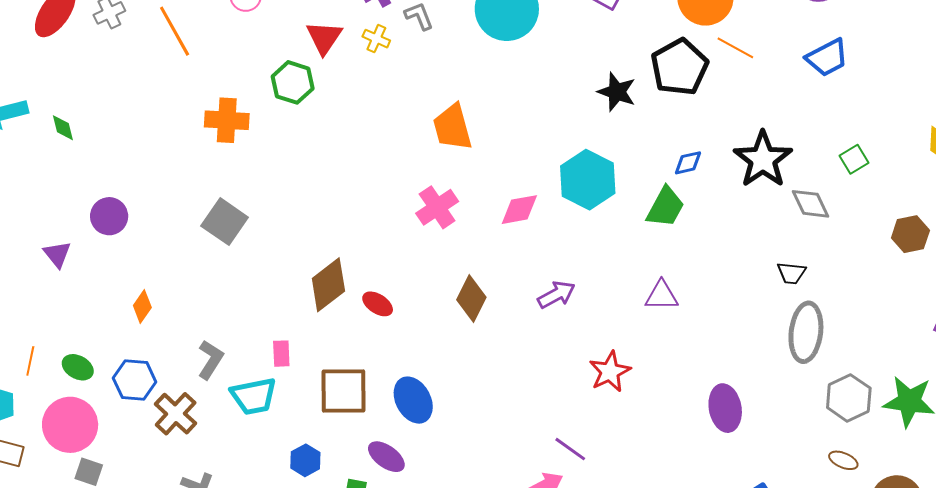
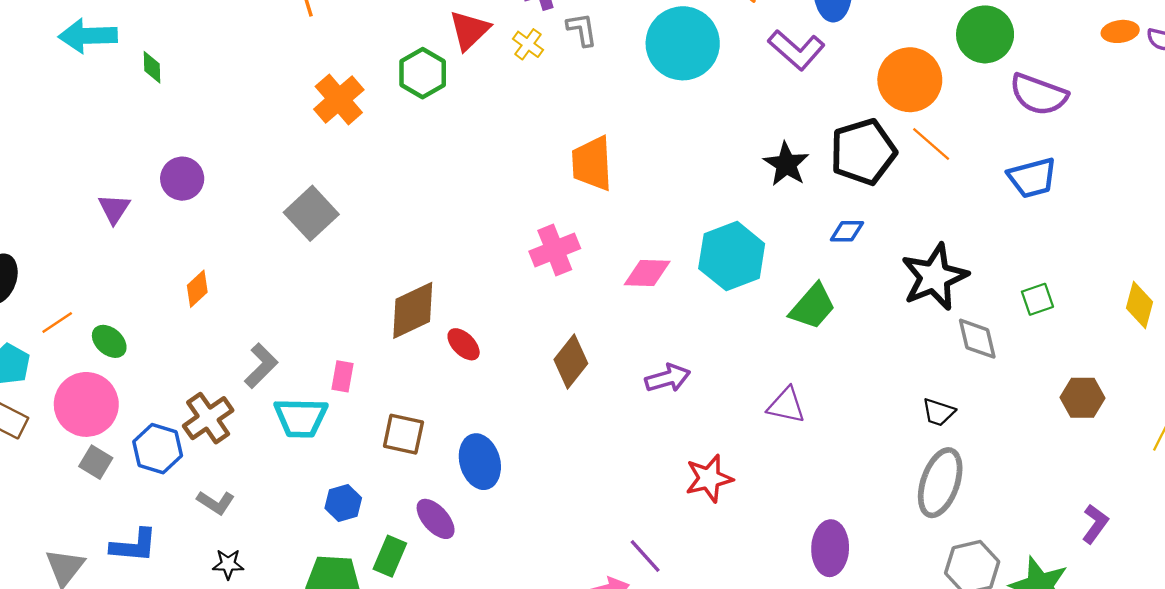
orange cross: (227, 120) -> (339, 99), turned 33
blue diamond: (688, 163) -> (847, 231), moved
orange line: (30, 361) -> (57, 323), turned 32
blue hexagon: (135, 380) -> (158, 449), moved
brown square: (344, 391) -> (403, 434), size x0.7

